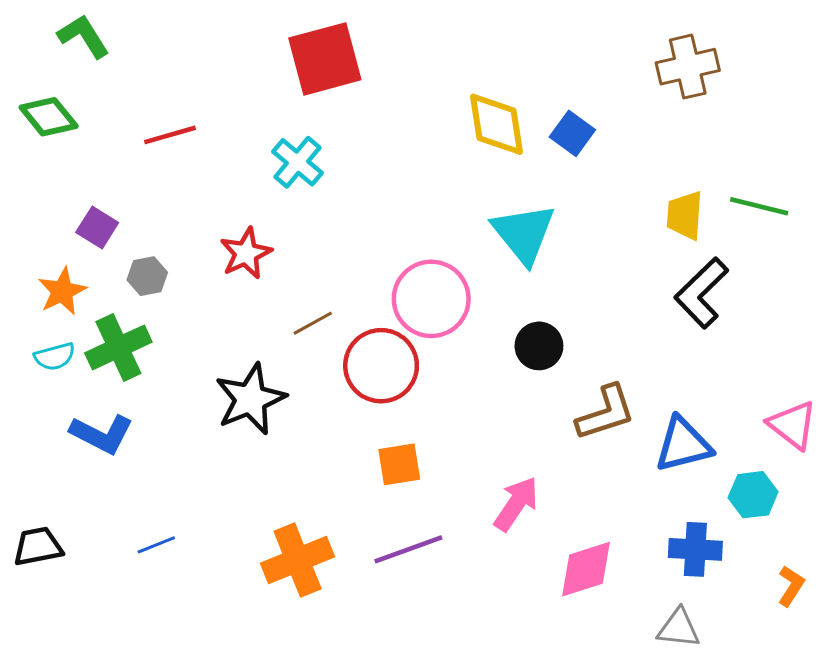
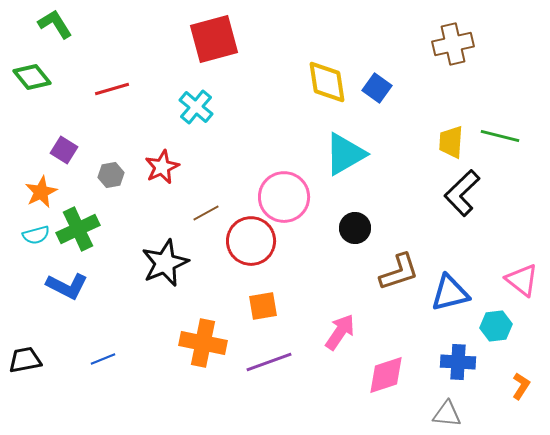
cyan triangle: (524, 234) -> (345, 154), turned 39
gray hexagon: (147, 276) -> (111, 175), moved
orange cross: (298, 560) -> (203, 343), moved, turned 33

